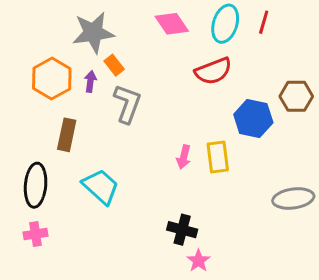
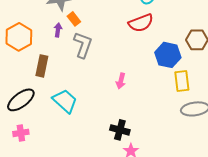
orange hexagon: (52, 79) -> (19, 37), moved
yellow rectangle: (218, 157) -> (182, 81), moved
black ellipse: (36, 185) -> (21, 100), turned 48

